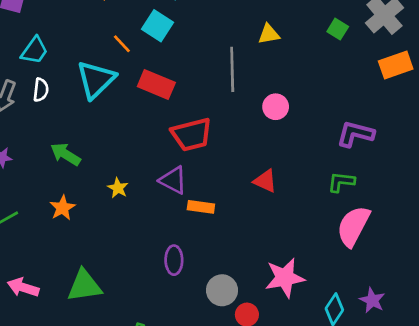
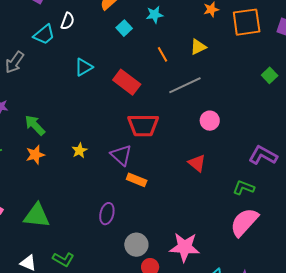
cyan square: (157, 26) -> (124, 28), moved, size x0.7
yellow triangle: (269, 34) -> (198, 47), moved, turned -30
orange line: (122, 44) -> (163, 54), moved
gray line: (232, 69) -> (185, 85), turned 52
cyan triangle: (96, 79) -> (84, 67), size x0.6
white semicircle: (41, 90) -> (68, 21), moved
green arrow: (65, 154) -> (35, 125), moved
red triangle: (265, 181) -> (197, 163), moved

